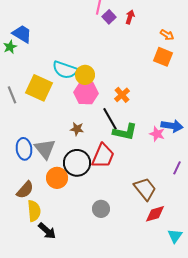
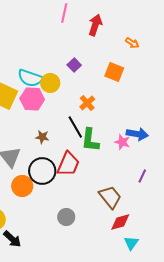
purple square: (109, 17) -> (74, 65), moved
red arrow: (130, 17) -> (95, 25), size x1.5
orange square: (163, 57) -> (114, 72), moved
pink hexagon: (86, 93) -> (32, 99), moved
green L-shape: (125, 132) -> (90, 140), turned 85
cyan triangle: (175, 236) -> (131, 243), moved

